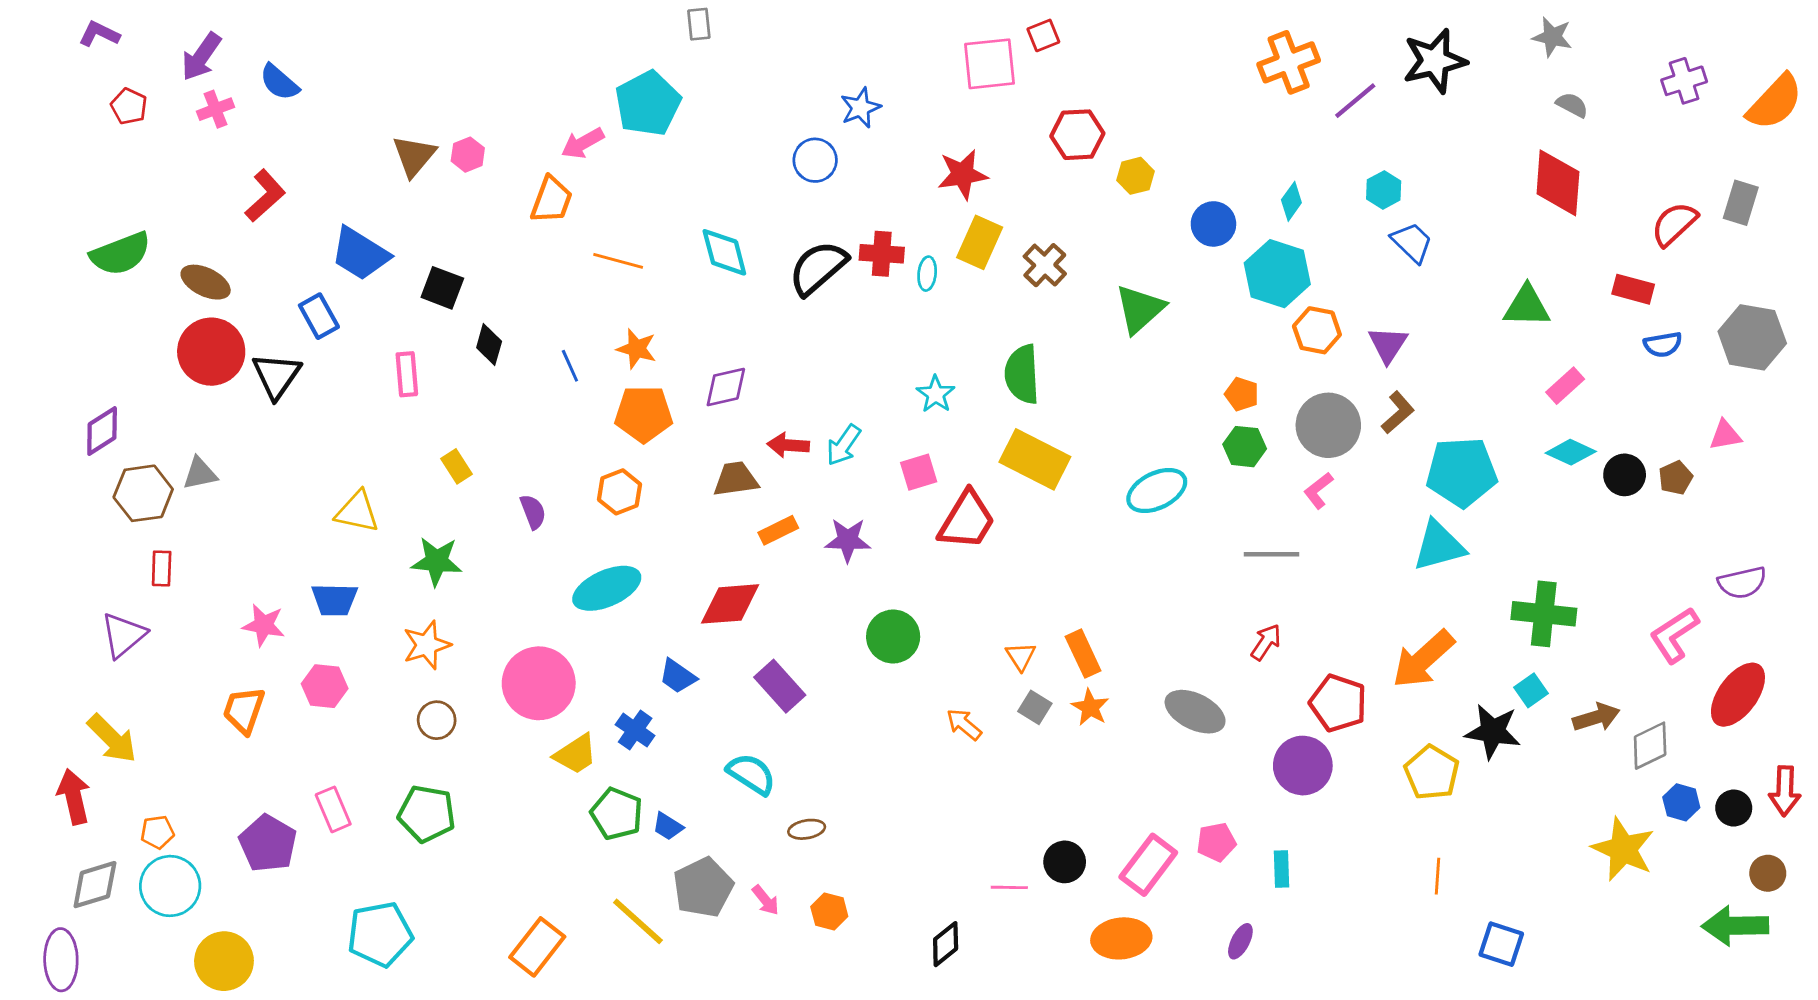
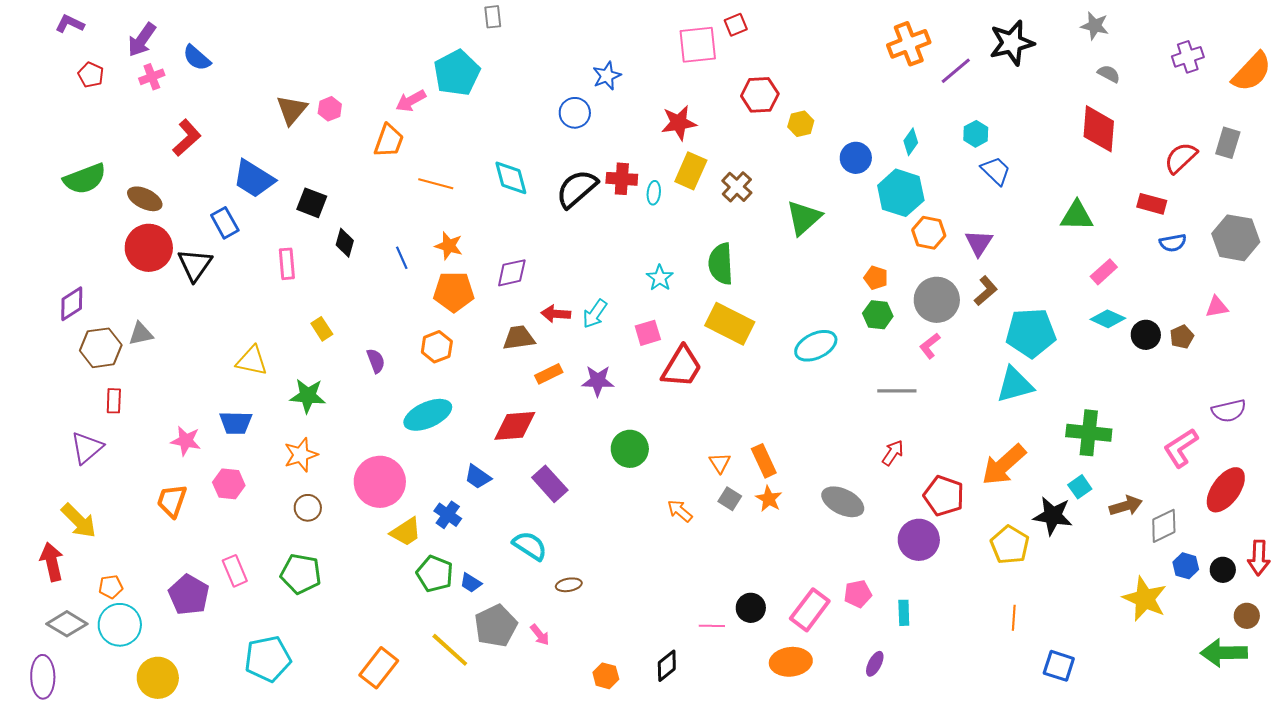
gray diamond: (95, 885) -> (67, 624), turned 48
orange hexagon: (829, 912) -> (606, 676), moved

